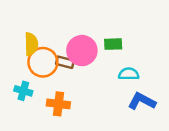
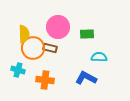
pink circle: (82, 51) -> (58, 27), moved
blue L-shape: (142, 101) -> (86, 78), moved

